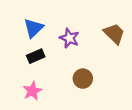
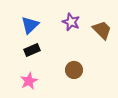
purple star: (69, 38) -> (71, 22), moved

